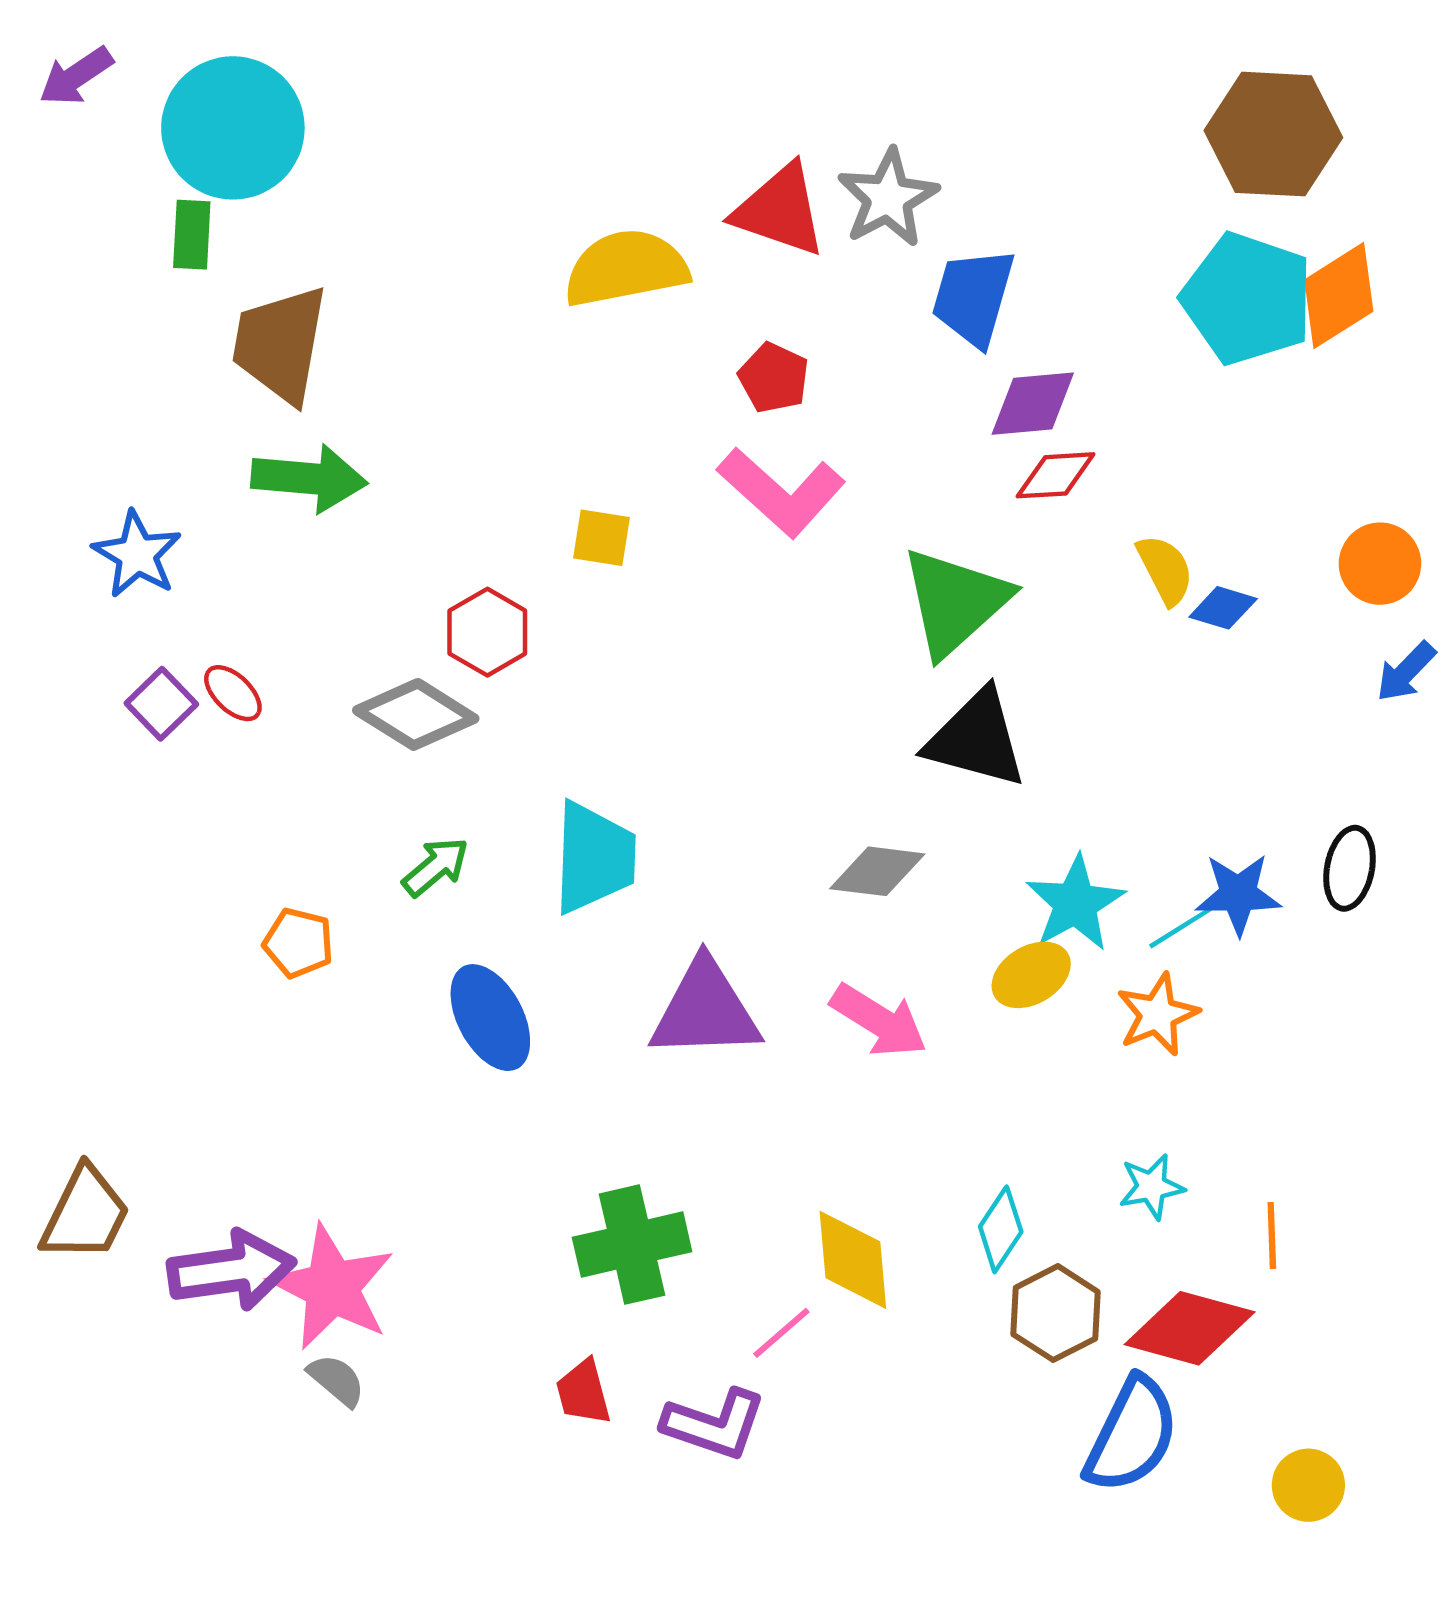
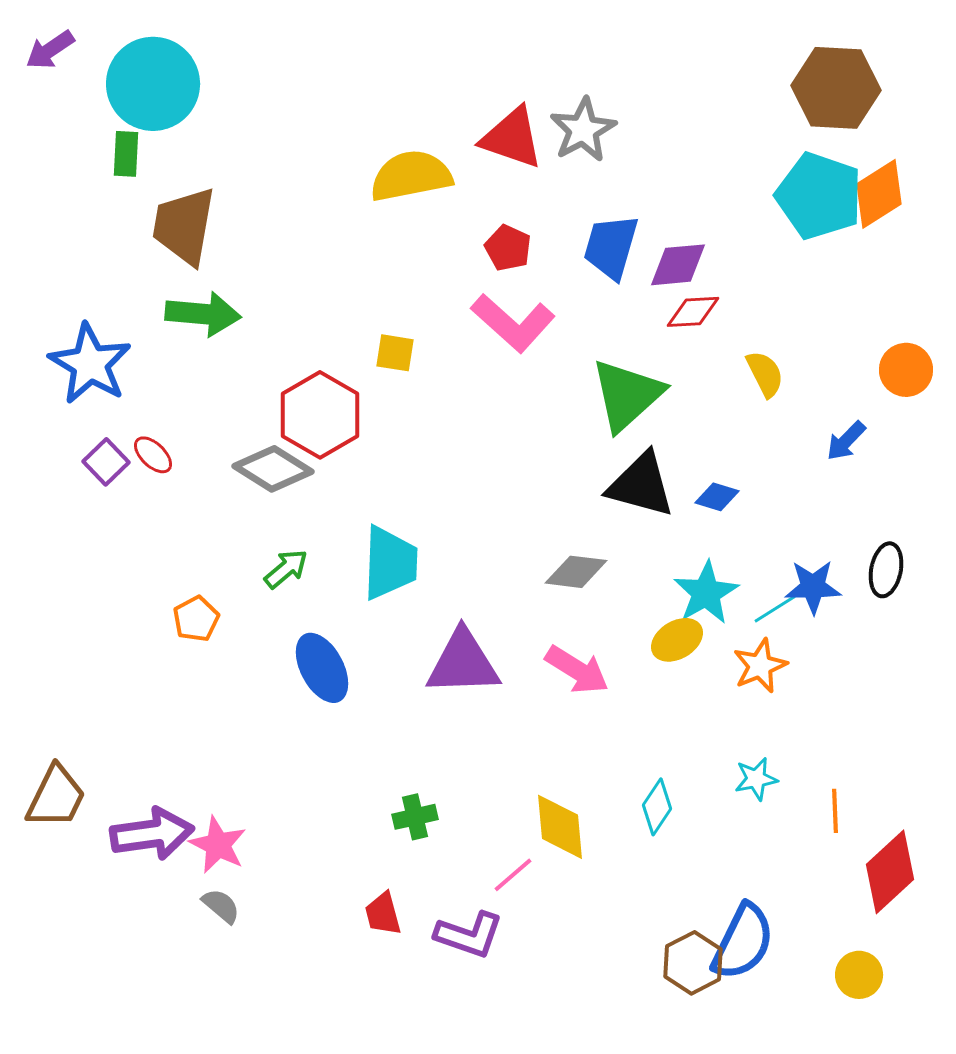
blue trapezoid: (973, 297) -> (611, 247), moved
blue star: (137, 554) -> (90, 364), size x1.4
blue diamond: (1223, 608) -> (717, 497), moved
red hexagon: (487, 632) -> (320, 415), size x1.5
blue arrow: (1406, 672) -> (846, 441), moved
orange pentagon: (298, 943) -> (196, 619), turned 30
green cross: (632, 1245) -> (415, 817), size x0.6
pink star: (332, 1287) -> (218, 845), size x0.7
brown hexagon: (1056, 1313) -> (693, 963), moved
red diamond: (1190, 1328) -> (890, 872), moved, turned -58

